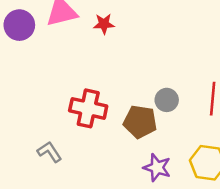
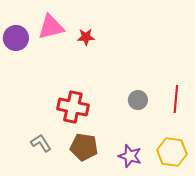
brown pentagon: (140, 122) -> (84, 147), moved

